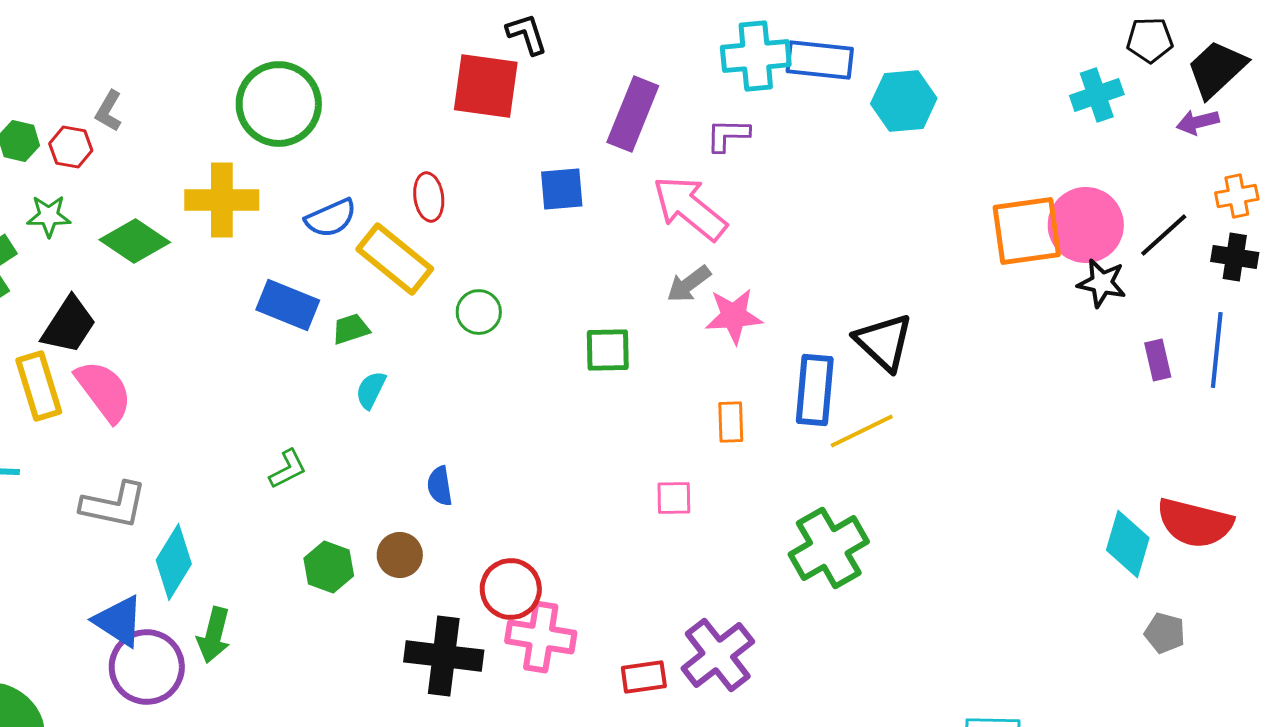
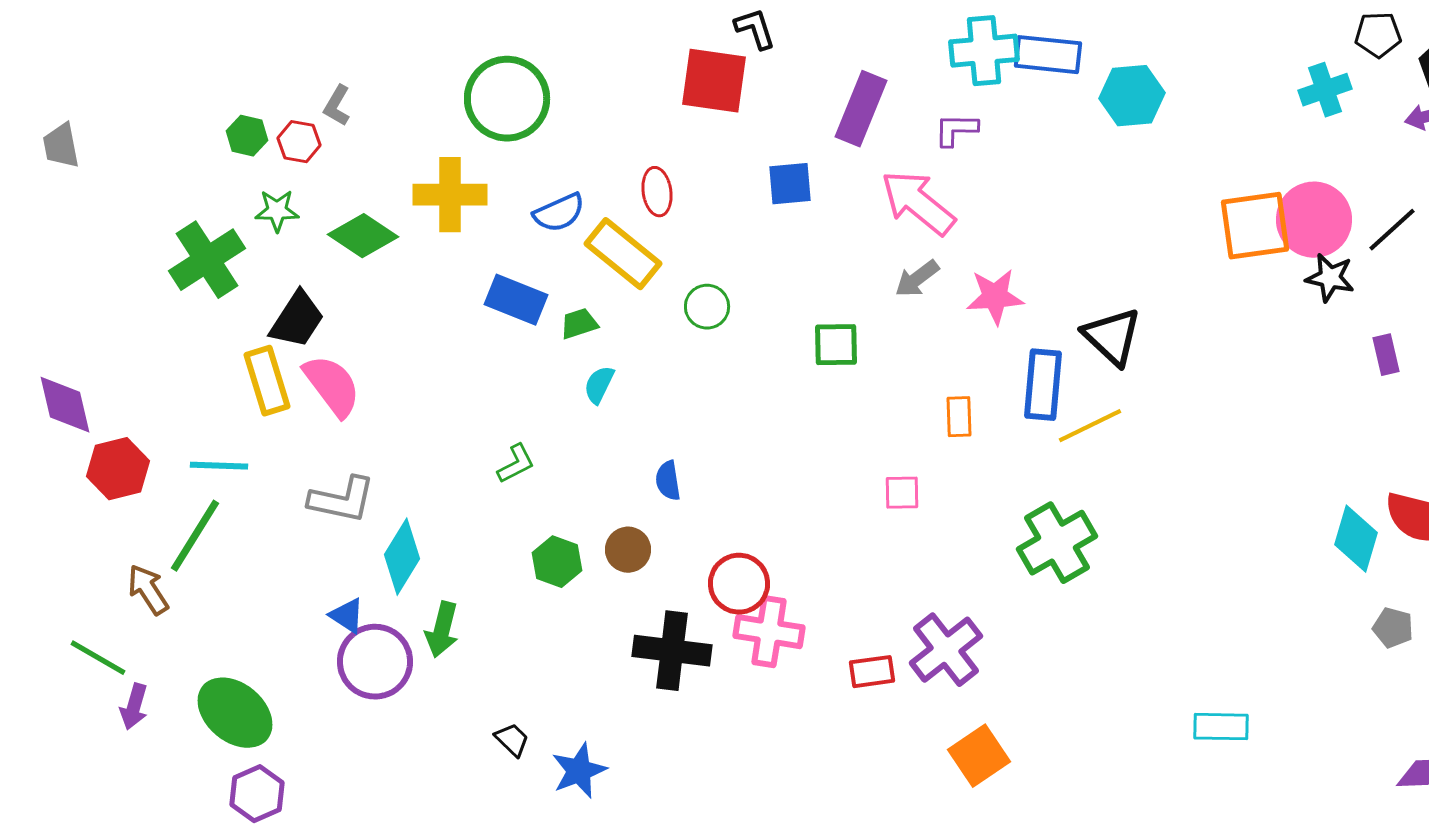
pink star: (734, 316) -> (995, 297), moved
blue triangle: (119, 621) -> (347, 616), size x0.7

